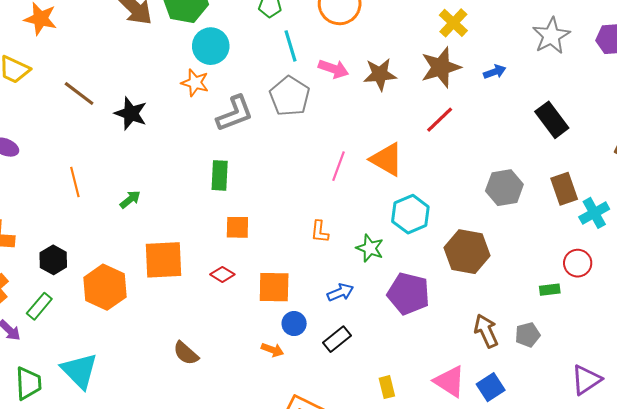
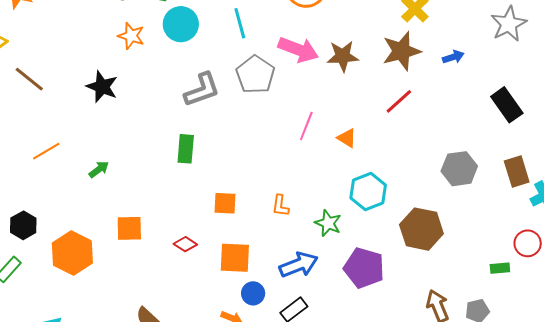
cyan line: (291, 46) -> (240, 23), moved
pink arrow: (333, 69) -> (298, 50), size x1.4
orange star: (195, 83) -> (131, 36), moved
brown line: (79, 93) -> (29, 79), moved
orange triangle: (387, 159) -> (347, 138), size x0.6
pink line: (338, 166) -> (306, 126), moved
orange line: (75, 182) -> (46, 151), turned 72
orange square: (237, 227) -> (225, 203), moved
orange square: (164, 260) -> (129, 228), size x0.7
blue arrow: (340, 292) -> (299, 265), size x1.5

